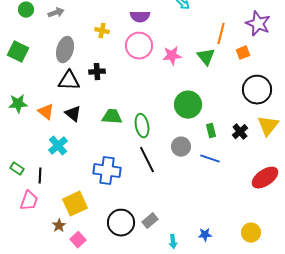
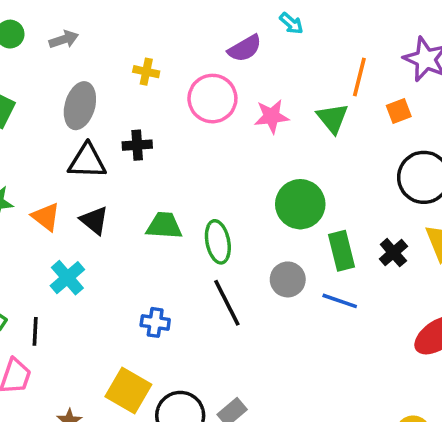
purple semicircle: (140, 17) -> (245, 48), moved, turned -30
green rectangle: (211, 131) -> (341, 251), size x1.5
blue cross: (107, 171) -> (155, 322), size x0.6
yellow square: (75, 204) -> (128, 391), moved, turned -35

